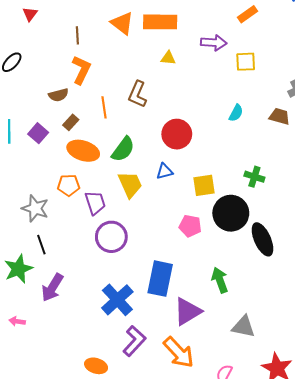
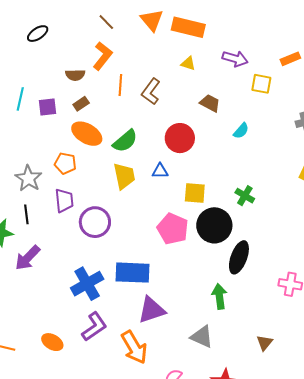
orange rectangle: (247, 14) -> (290, 59), moved
brown line: (77, 35) -> (106, 22), turned -54
orange line: (104, 107) -> (120, 85), moved
brown trapezoid: (279, 116) -> (210, 103), moved
purple square: (38, 133) -> (47, 107), turned 30
purple trapezoid: (95, 203) -> (64, 201), moved
pink pentagon: (190, 226) -> (173, 229), size x1.4
black ellipse: (262, 239) -> (239, 257), turned 32
blue rectangle: (160, 279) -> (133, 273), turned 68
green arrow: (220, 280) -> (219, 296), moved

